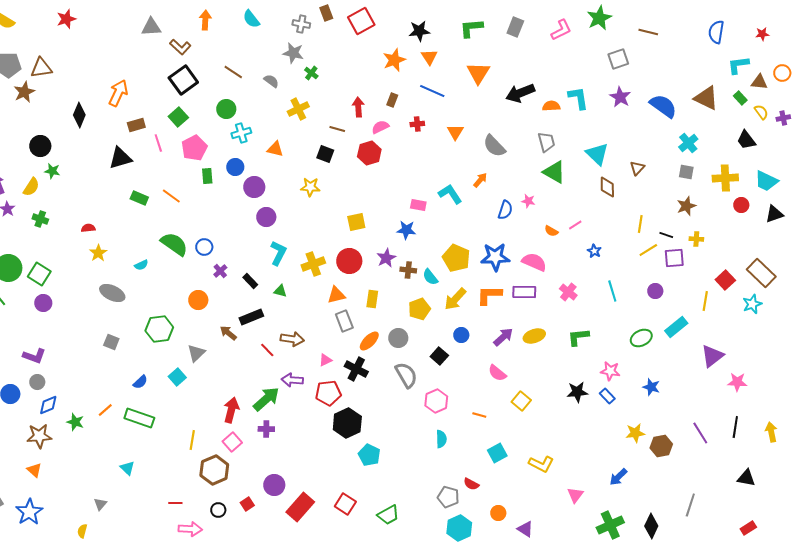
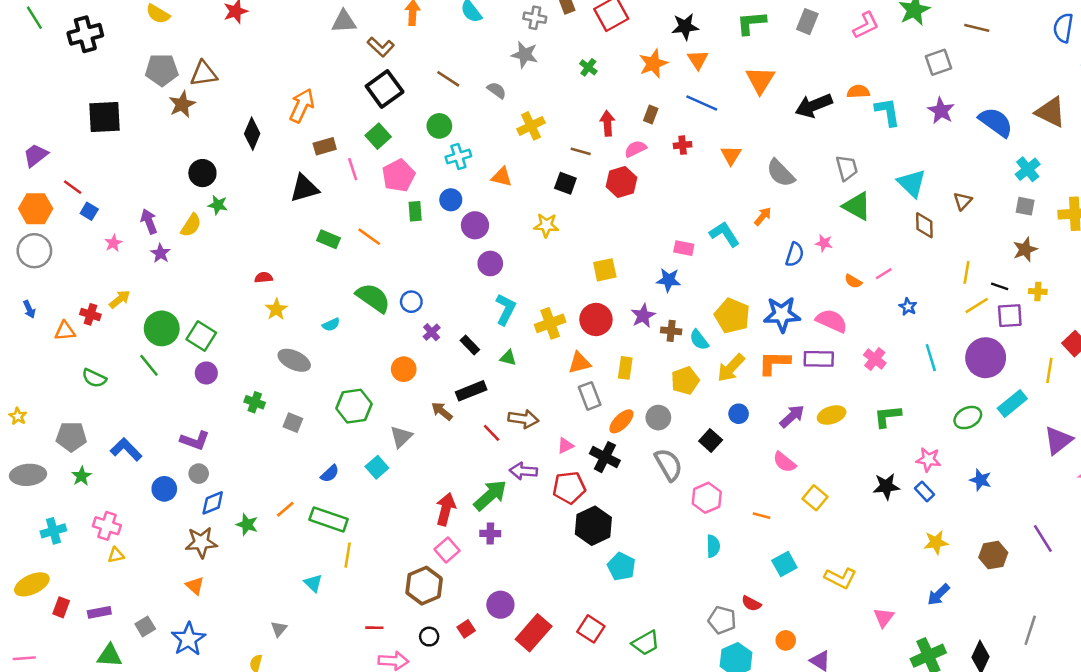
green cross: (311, 73) -> (588, 67), moved
orange semicircle: (551, 106) -> (858, 92), moved
green cross: (40, 219) -> (255, 402), moved
purple circle: (655, 291) -> (986, 358), size x2.0
yellow star: (635, 433) -> (936, 542), moved
yellow line: (192, 440) -> (348, 555), moved

